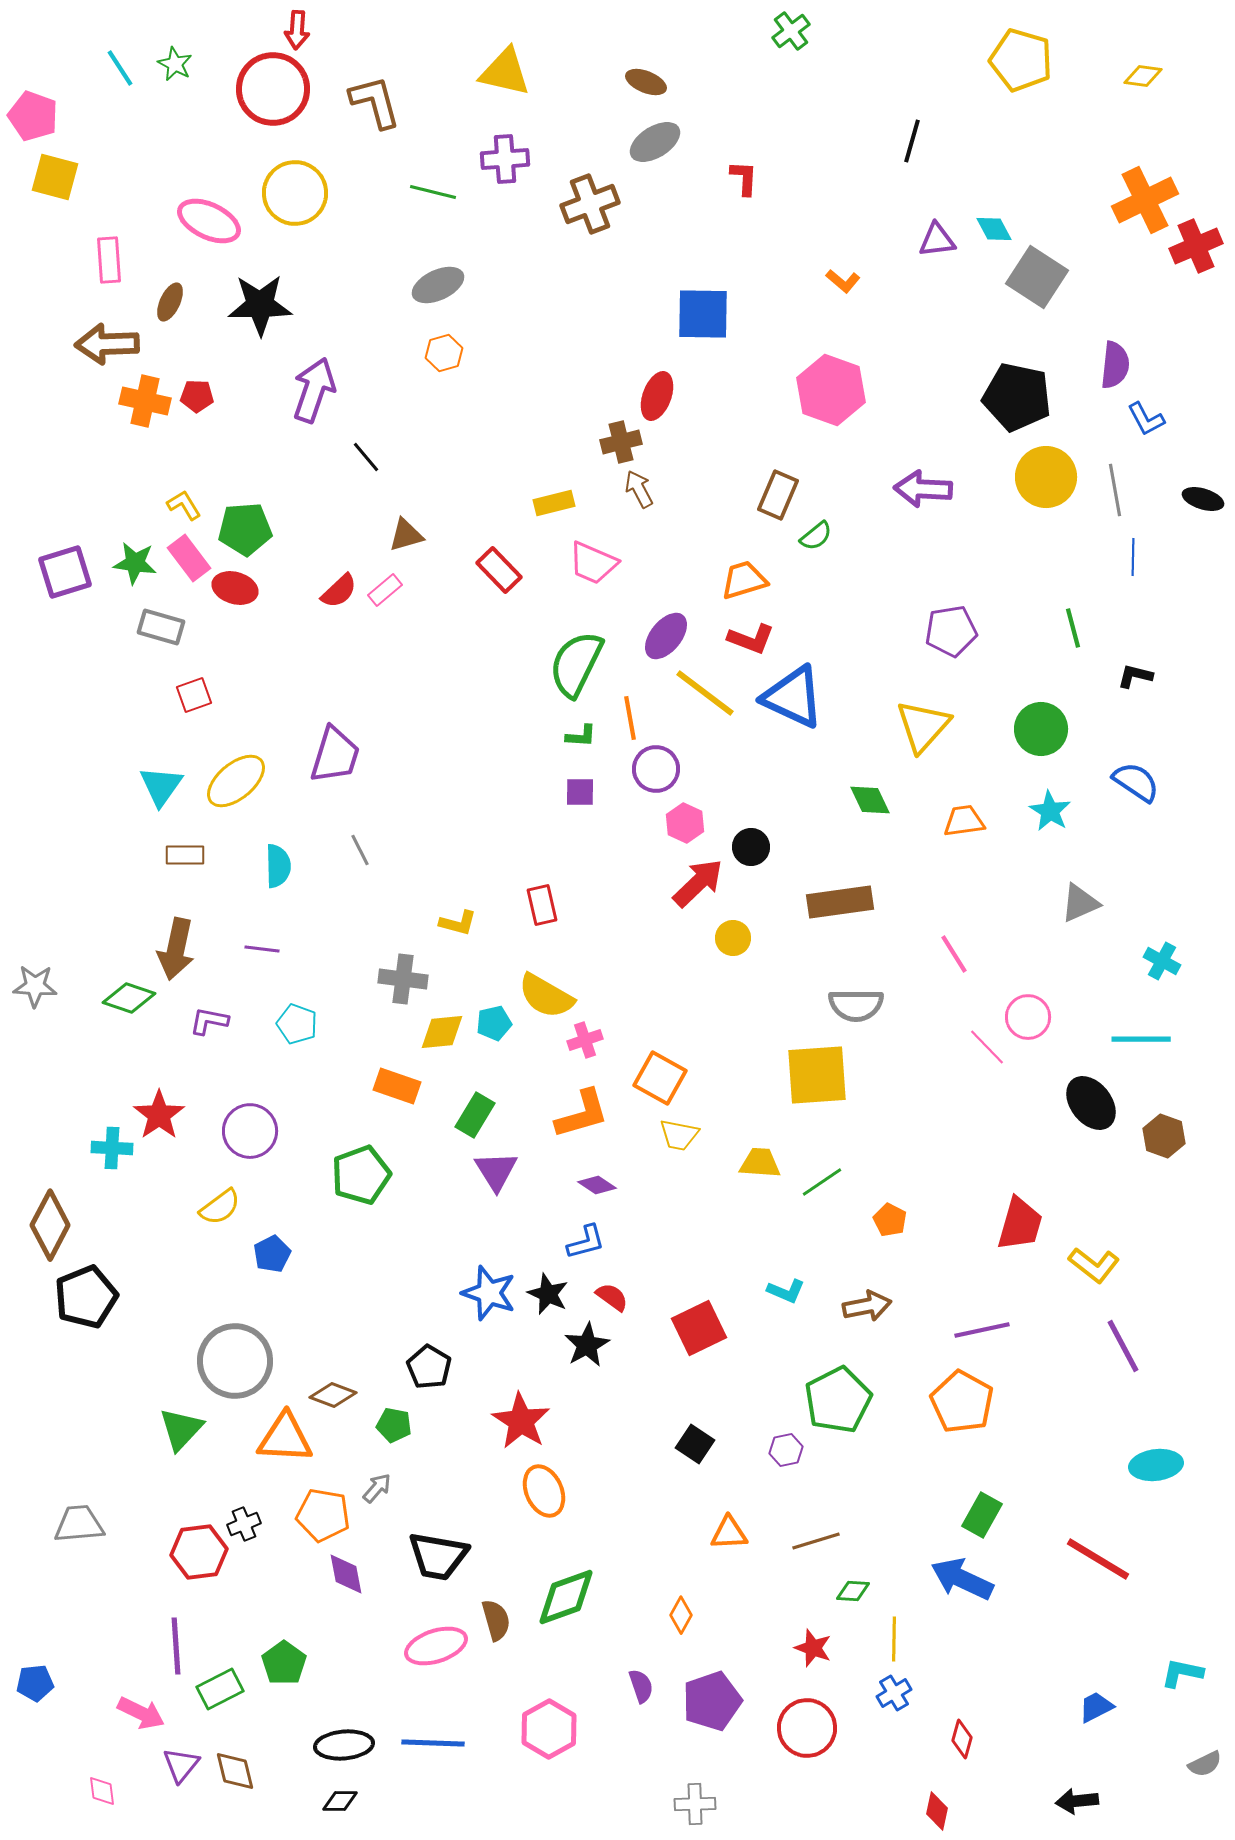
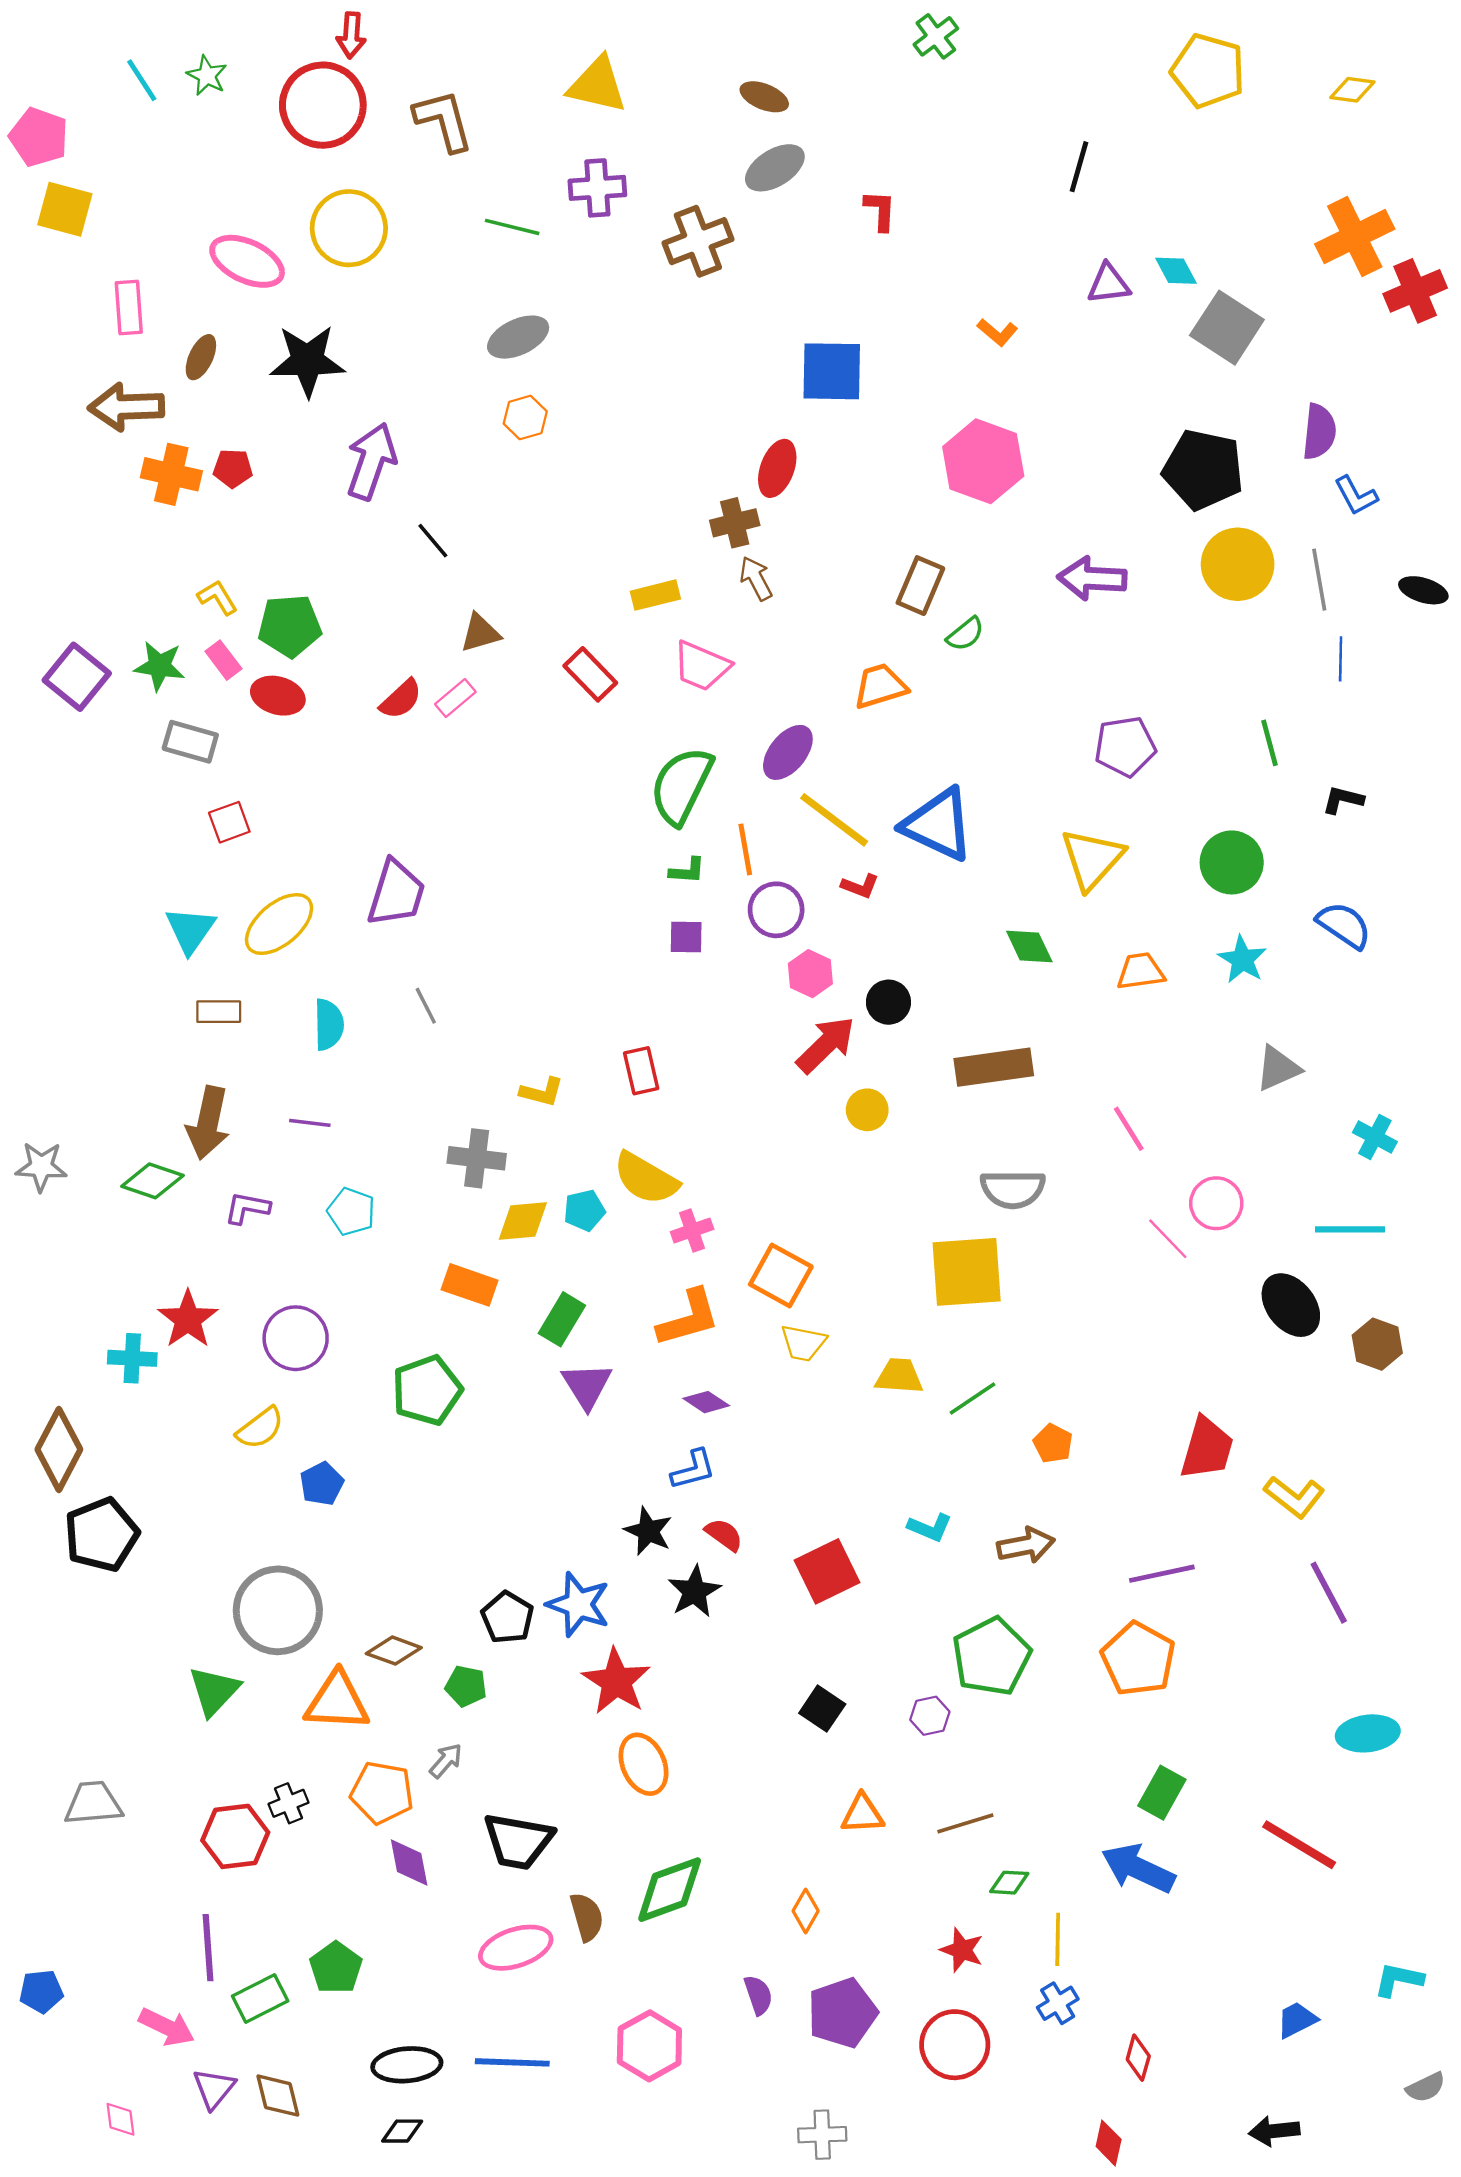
pink rectangle: (189, 558) -> (223, 660), size x0.7
purple square: (65, 572) -> (77, 677), turned -34
red L-shape: (751, 639) -> (860, 886), moved, size x0.7
blue star: (489, 1293) -> (578, 1604), moved

